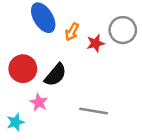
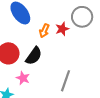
orange arrow: (72, 32) -> (44, 31), moved
gray line: (93, 111) -> (65, 81), turned -75

